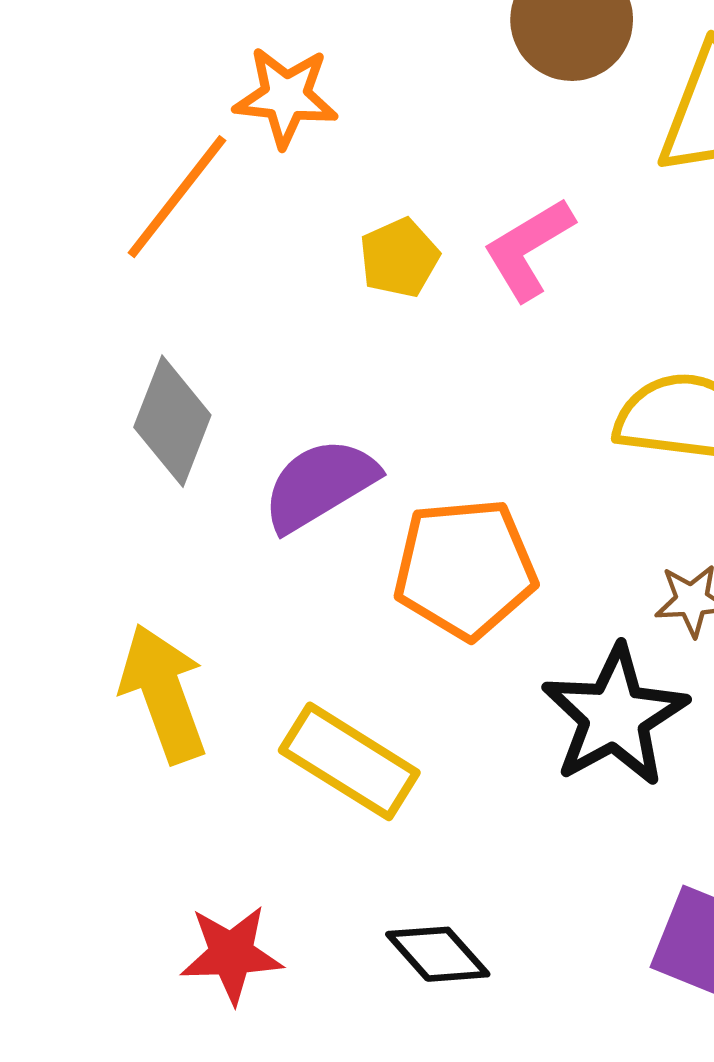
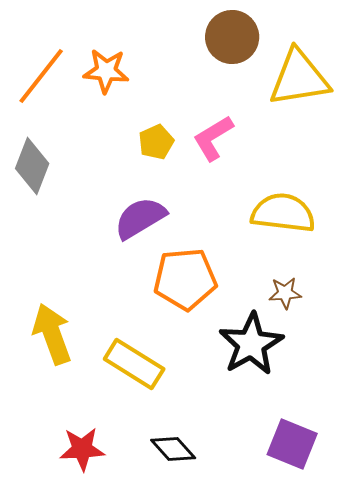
orange line: (177, 197) -> (41, 76), moved
gray diamond: (172, 421) -> (32, 166), moved
purple semicircle: (320, 485) -> (140, 218), moved

